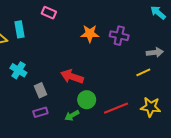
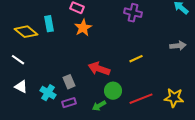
orange star: (90, 34) -> (83, 28), moved, turned -30
purple cross: (119, 36) -> (133, 13), moved
cyan cross: (18, 70) -> (48, 93), moved
yellow line: (143, 72) -> (136, 59), moved

